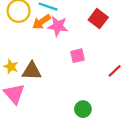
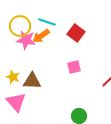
red square: (98, 19) -> (76, 33), moved
pink star: (58, 26) -> (26, 40), moved

